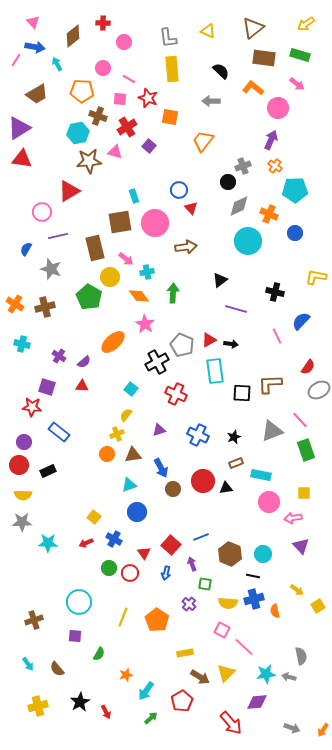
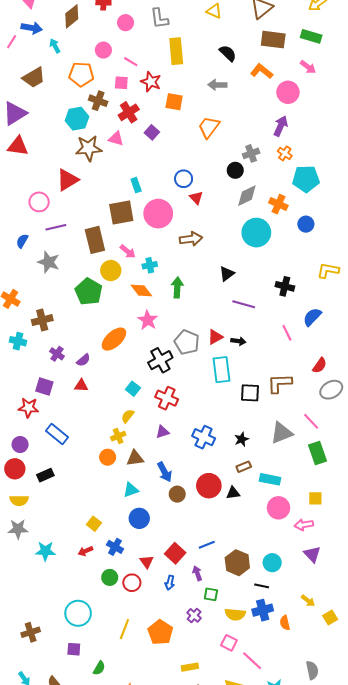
gray L-shape: (168, 38) -> (159, 18), moved
brown cross: (45, 307) -> (42, 320), moved
red cross: (176, 394) -> (167, 398), moved

